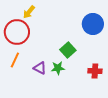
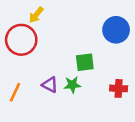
green square: (68, 50) -> (85, 62), turned 35
orange line: (15, 60) -> (15, 92), moved

